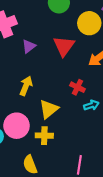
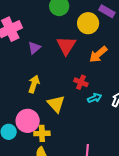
yellow triangle: (49, 109) -> (56, 104), turned -30
yellow cross: (44, 136) -> (42, 133), moved

